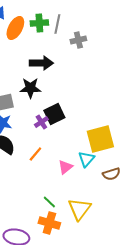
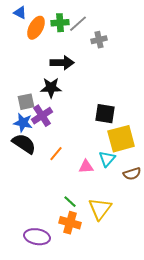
gray line: (57, 24) -> (78, 24), turned 36
black square: (54, 114) -> (105, 114), moved, turned 35
purple cross: (41, 122) -> (42, 116), moved, size x1.5
pink triangle: (65, 167) -> (86, 167), turned 35

